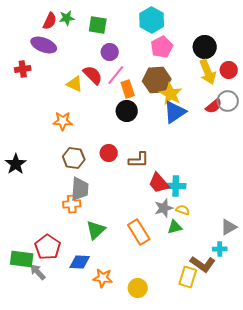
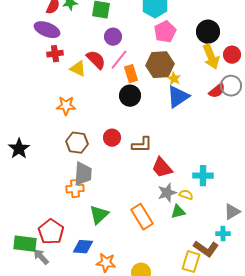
red cross: (23, 69) -> (55, 54), moved
yellow star: (171, 94) -> (174, 79), size x0.6
cyan cross: (176, 186) -> (203, 176), moved

